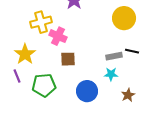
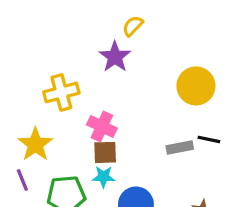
pink cross: (58, 36) -> (102, 126), moved
cyan star: (111, 74) -> (104, 177), moved

